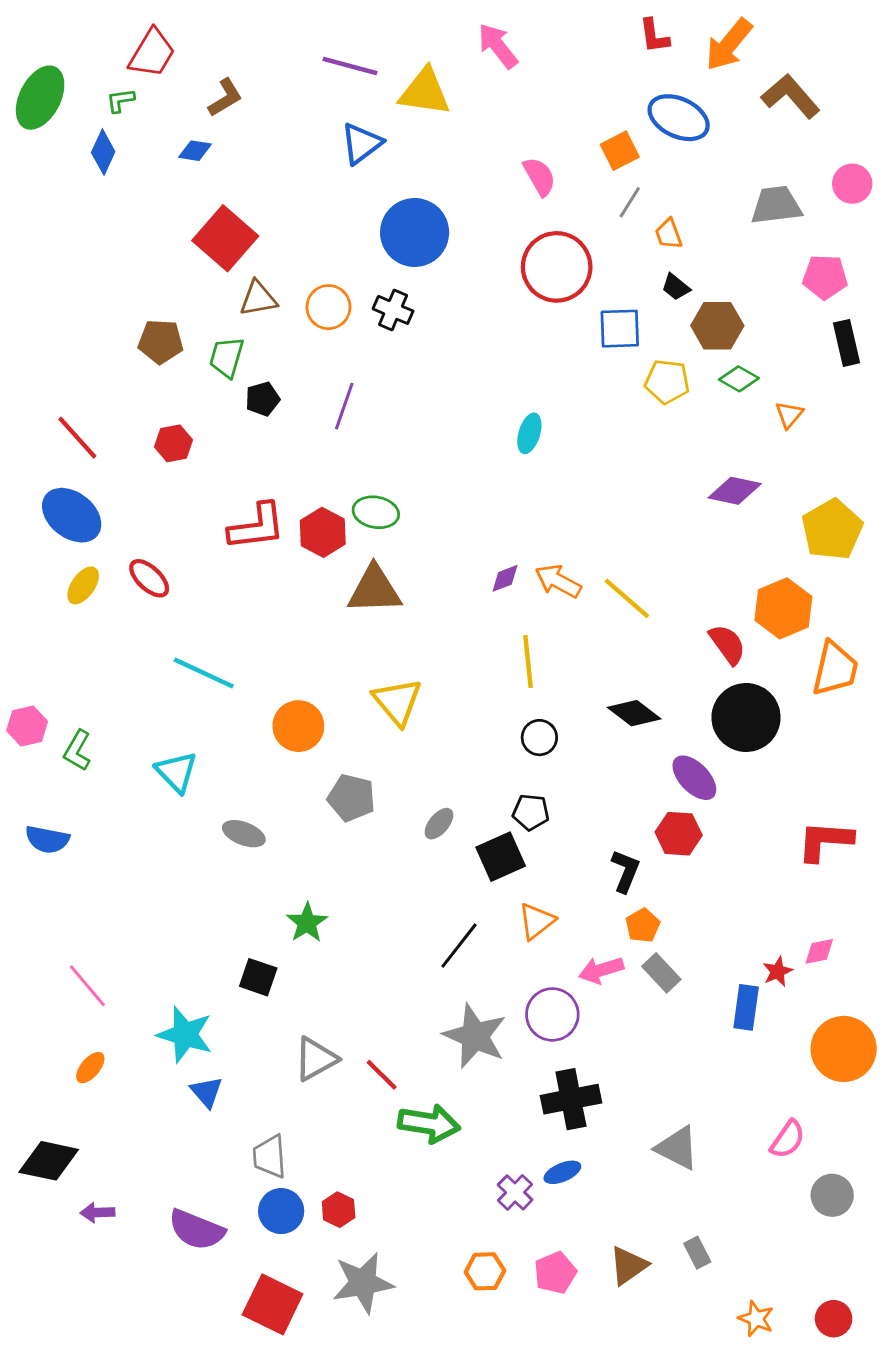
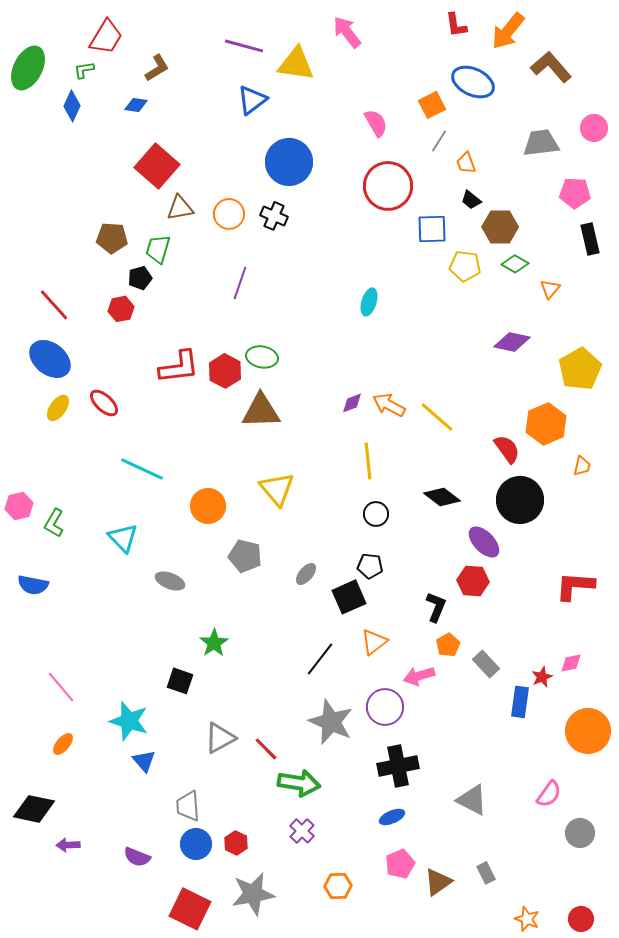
black pentagon: (262, 399) -> (140, 278), moved
orange trapezoid: (835, 669) -> (582, 466), size x0.5
gray rectangle: (661, 973) -> (486, 664), moved
purple cross: (515, 1192) -> (302, 831), moved
purple semicircle: (196, 1230) -> (137, 857), size x0.7
pink pentagon: (555, 1273) -> (400, 864), moved

